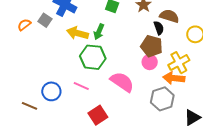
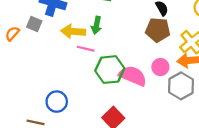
green hexagon: (93, 57) -> (110, 70), moved
pink circle: (150, 62) -> (160, 67), moved
pink line: (81, 86) -> (86, 49), moved

